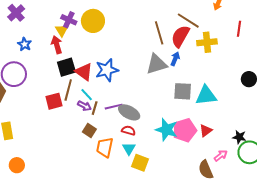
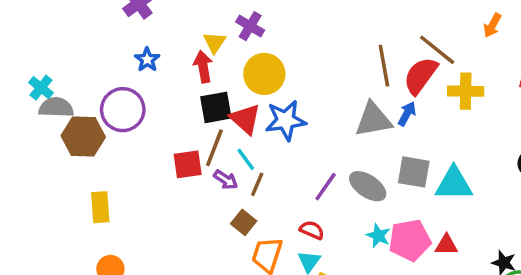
purple cross: (69, 20) -> (250, 26), moved
yellow circle: (93, 21) -> (264, 74), moved
purple arrow: (84, 106) -> (226, 180), moved
purple line: (114, 107) -> (326, 187), moved, turned -48
gray ellipse: (129, 112) -> (368, 186), moved
cyan star: (167, 130) -> (378, 236), size x0.6
red triangle: (206, 131) -> (446, 245), turned 32

